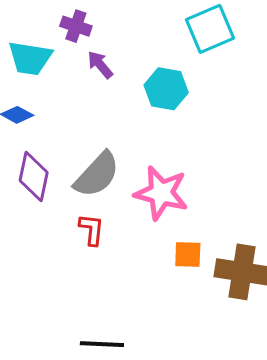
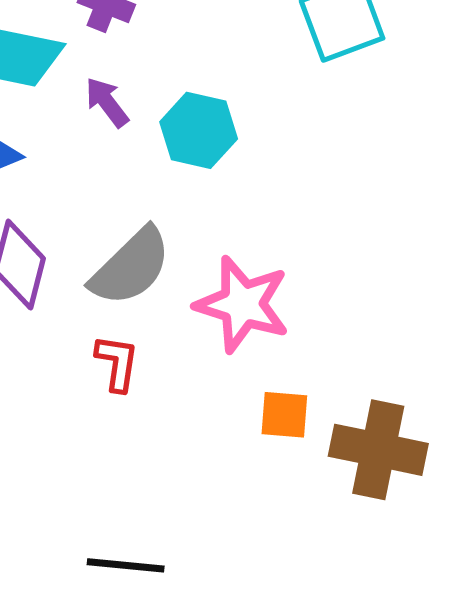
purple arrow: (100, 65) -> (107, 102), moved
cyan hexagon: (166, 89) -> (199, 130), moved

